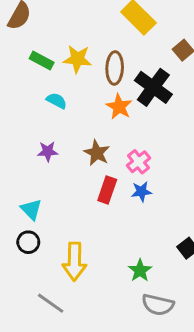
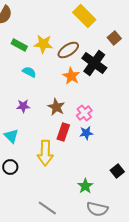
brown ellipse: (115, 68) -> (68, 50), turned 55
cyan triangle: (31, 209) -> (11, 136), moved
yellow arrow: (74, 262) -> (45, 153), moved
gray line: (51, 303) -> (47, 208), moved

